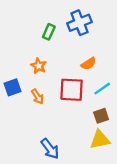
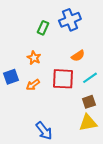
orange arrow: (37, 97) -> (33, 85), turned 88

